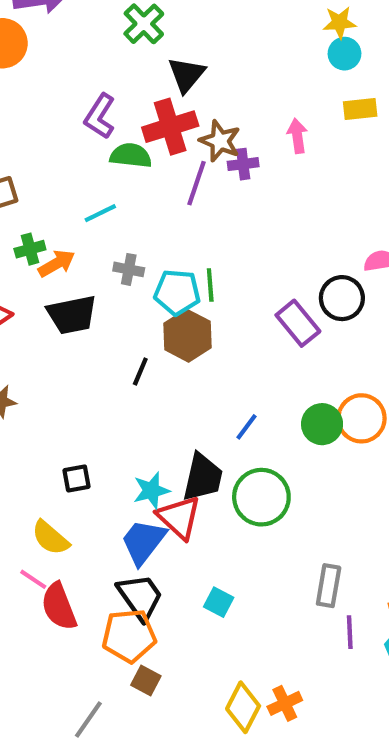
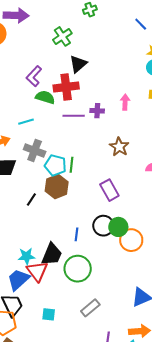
brown star: (220, 141) -> (119, 147), moved
purple line: (197, 183) -> (74, 116), turned 60
gray cross: (129, 269) -> (35, 151), size x1.5
black circle: (342, 298) -> (103, 226), moved
green circle: (322, 424) -> (118, 227), moved
blue line: (246, 427) -> (77, 234), turned -40
gray rectangle: (329, 586) -> (90, 308), moved, turned 30
cyan square: (219, 602) -> (49, 314), turned -32

